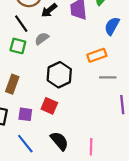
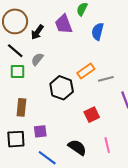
orange rectangle: (97, 55) -> (86, 71), moved
red square: (49, 106) -> (92, 115), moved, turned -35

